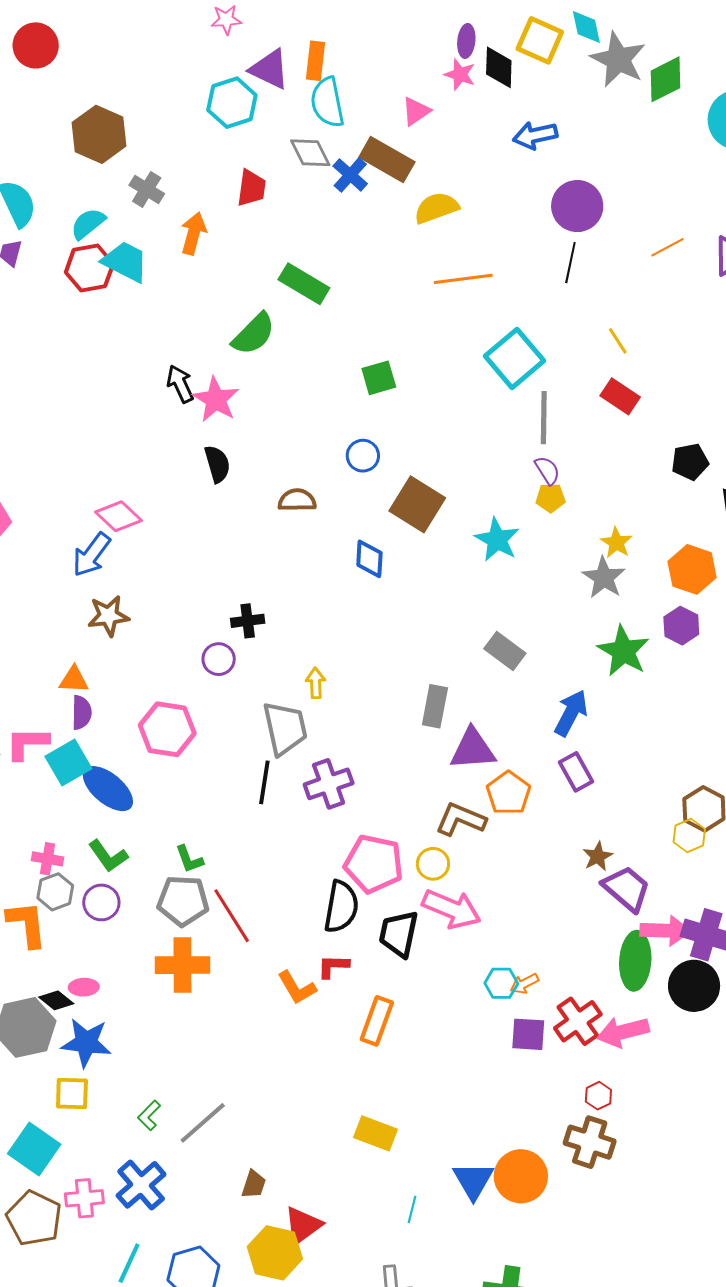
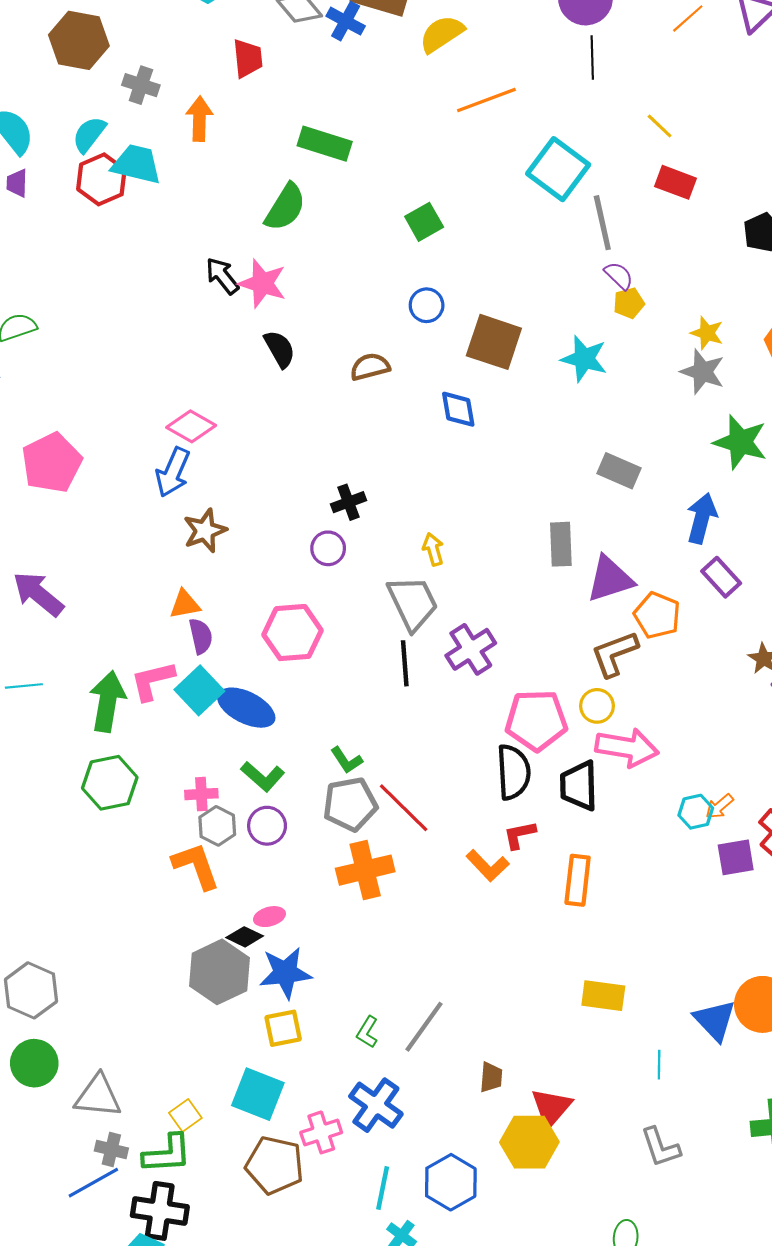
brown L-shape: (461, 819) -> (615, 654), turned -30

